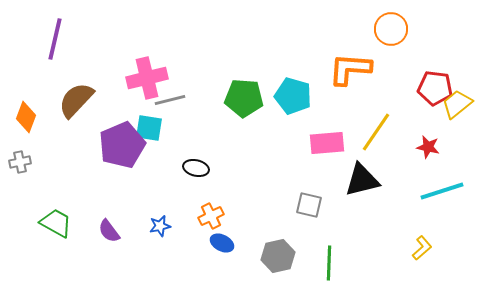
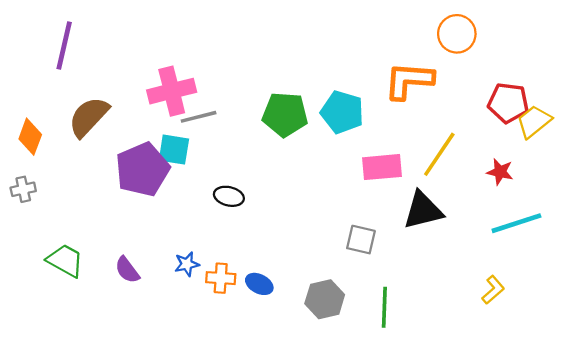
orange cross: (211, 216) -> (221, 278), moved, turned 30

